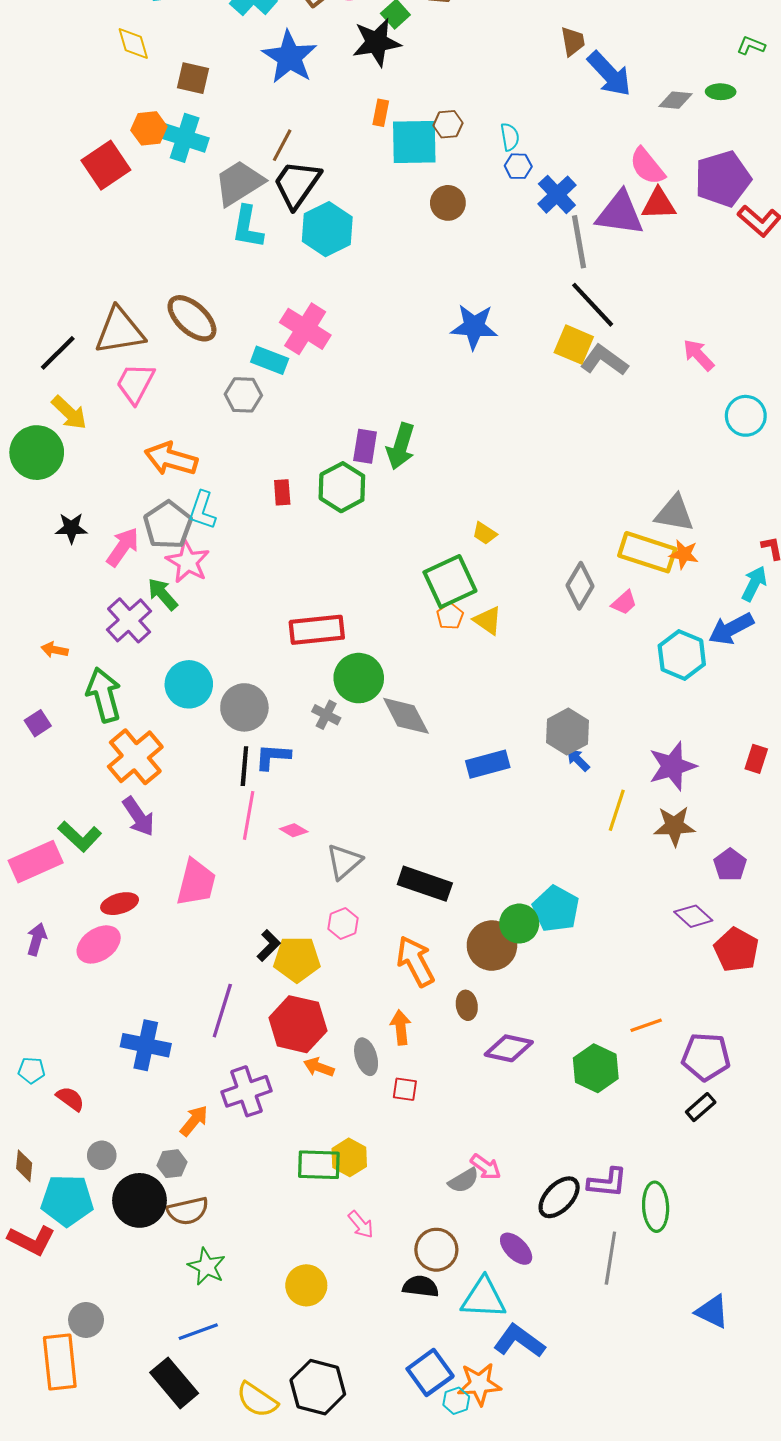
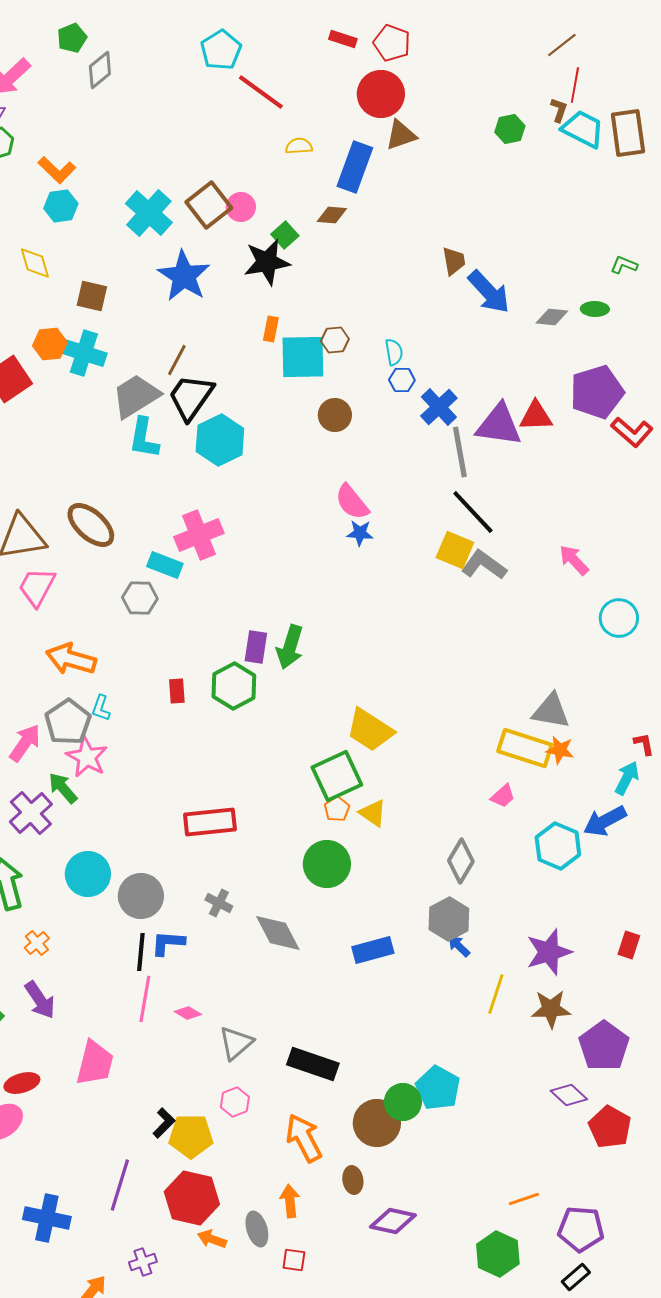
pink semicircle: (647, 166) -> (352, 502), moved
blue star: (474, 327) -> (360, 533), size x0.6
pink cross: (305, 329) -> (199, 535), turned 36
cyan L-shape: (202, 510) -> (101, 708), size x0.7
yellow trapezoid: (485, 533) -> (370, 730), size x2.0
gray diamond: (580, 586) -> (461, 861), moved
green circle: (359, 678) -> (327, 864), moved
gray diamond: (406, 716) -> (278, 933), moved
orange cross: (135, 757) -> (37, 943), size x0.5
purple pentagon: (730, 865) -> (604, 1046), size x1.6
green hexagon: (596, 1068) -> (498, 1254), moved
purple cross: (246, 1091) -> (143, 1262), size x0.6

